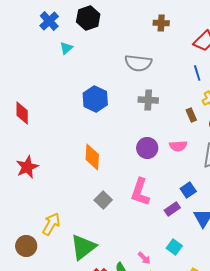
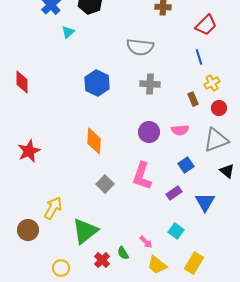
red diamond: (22, 113) -> (22, 82), moved
blue square: (188, 190) -> (186, 165), moved

